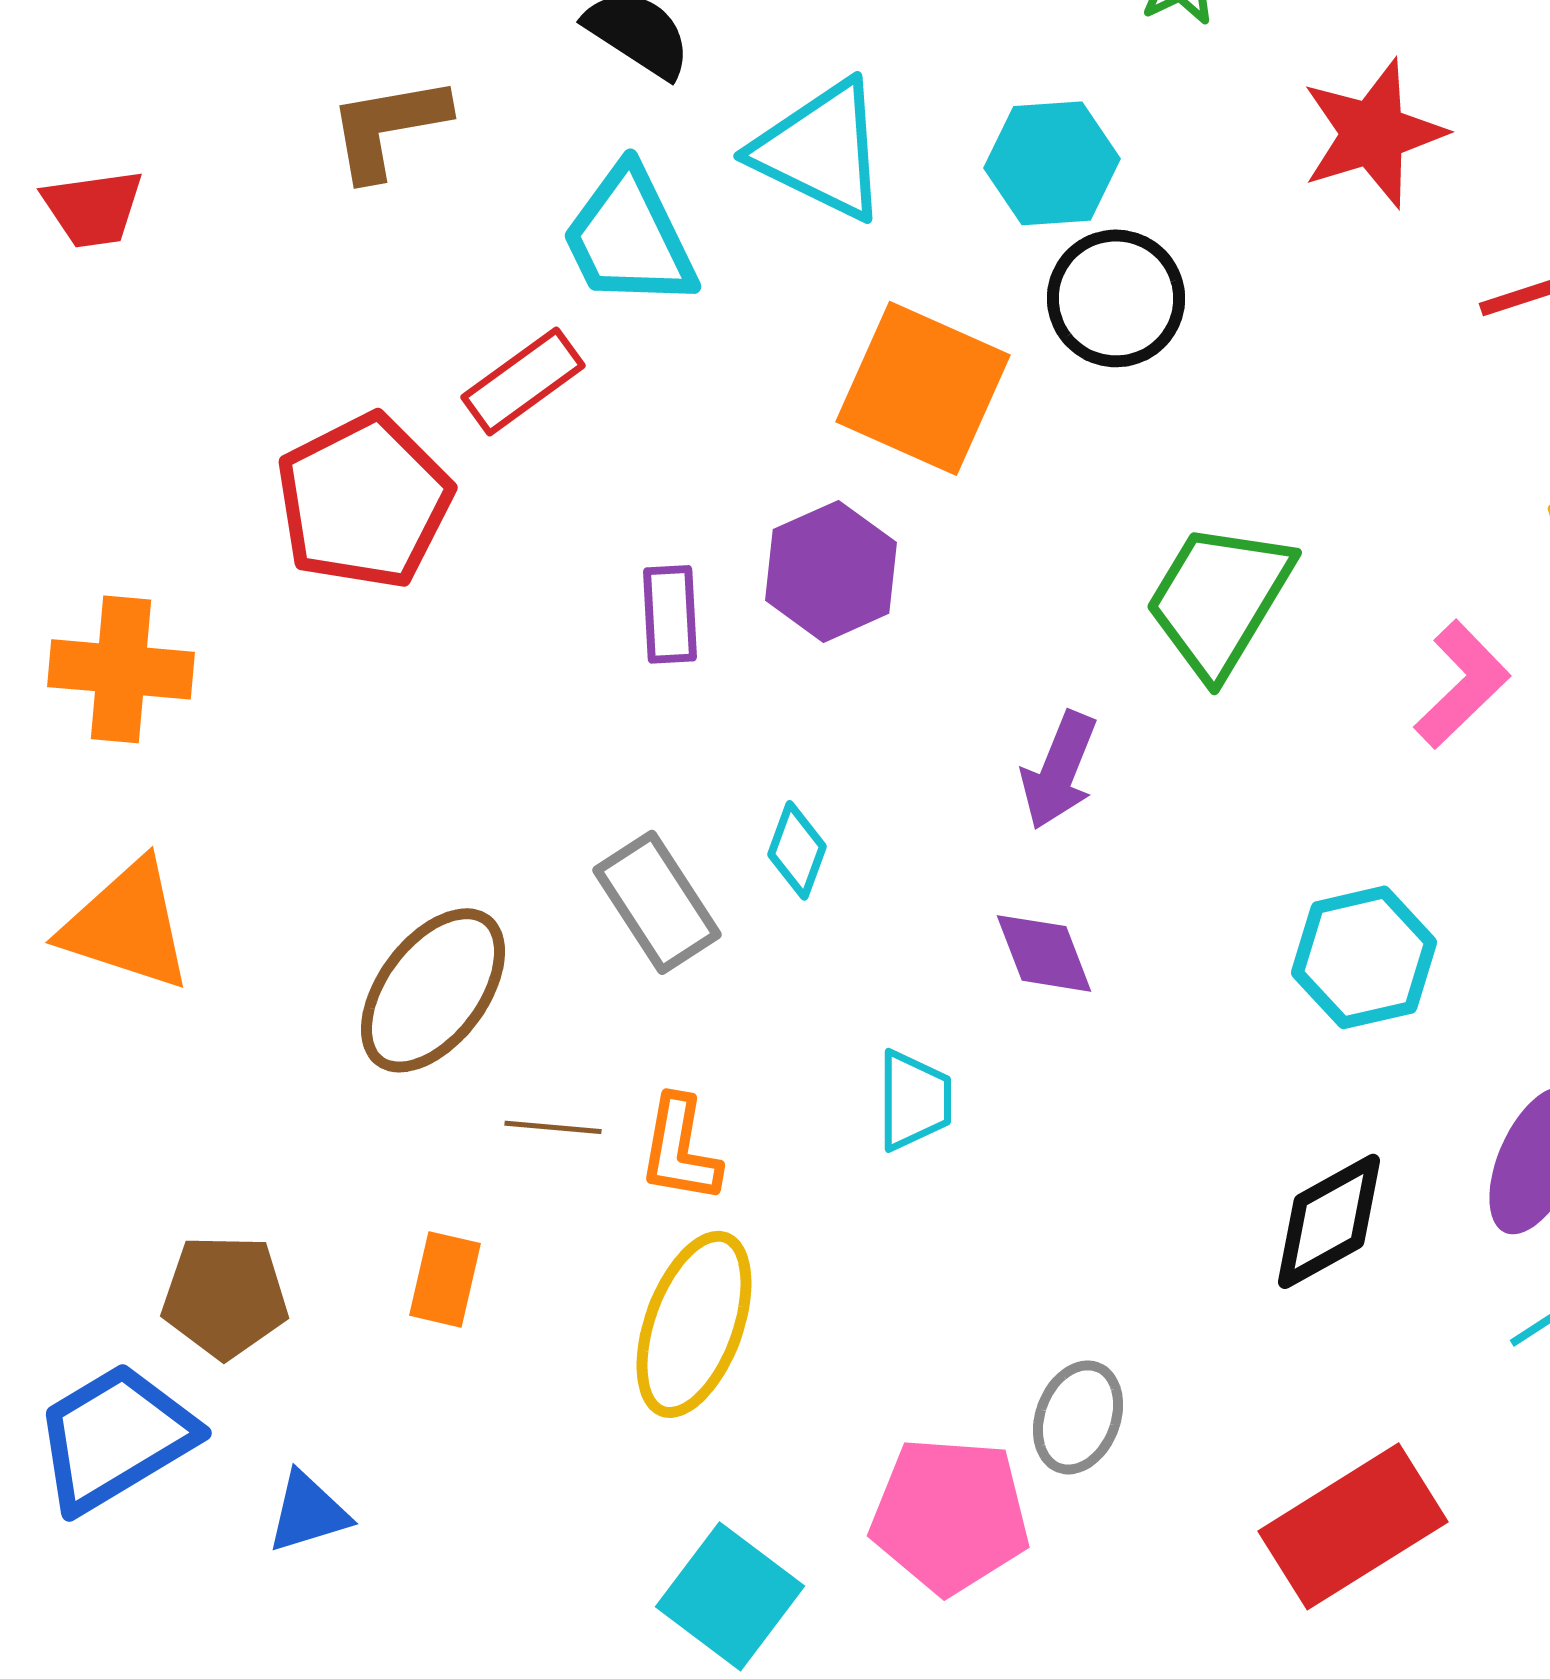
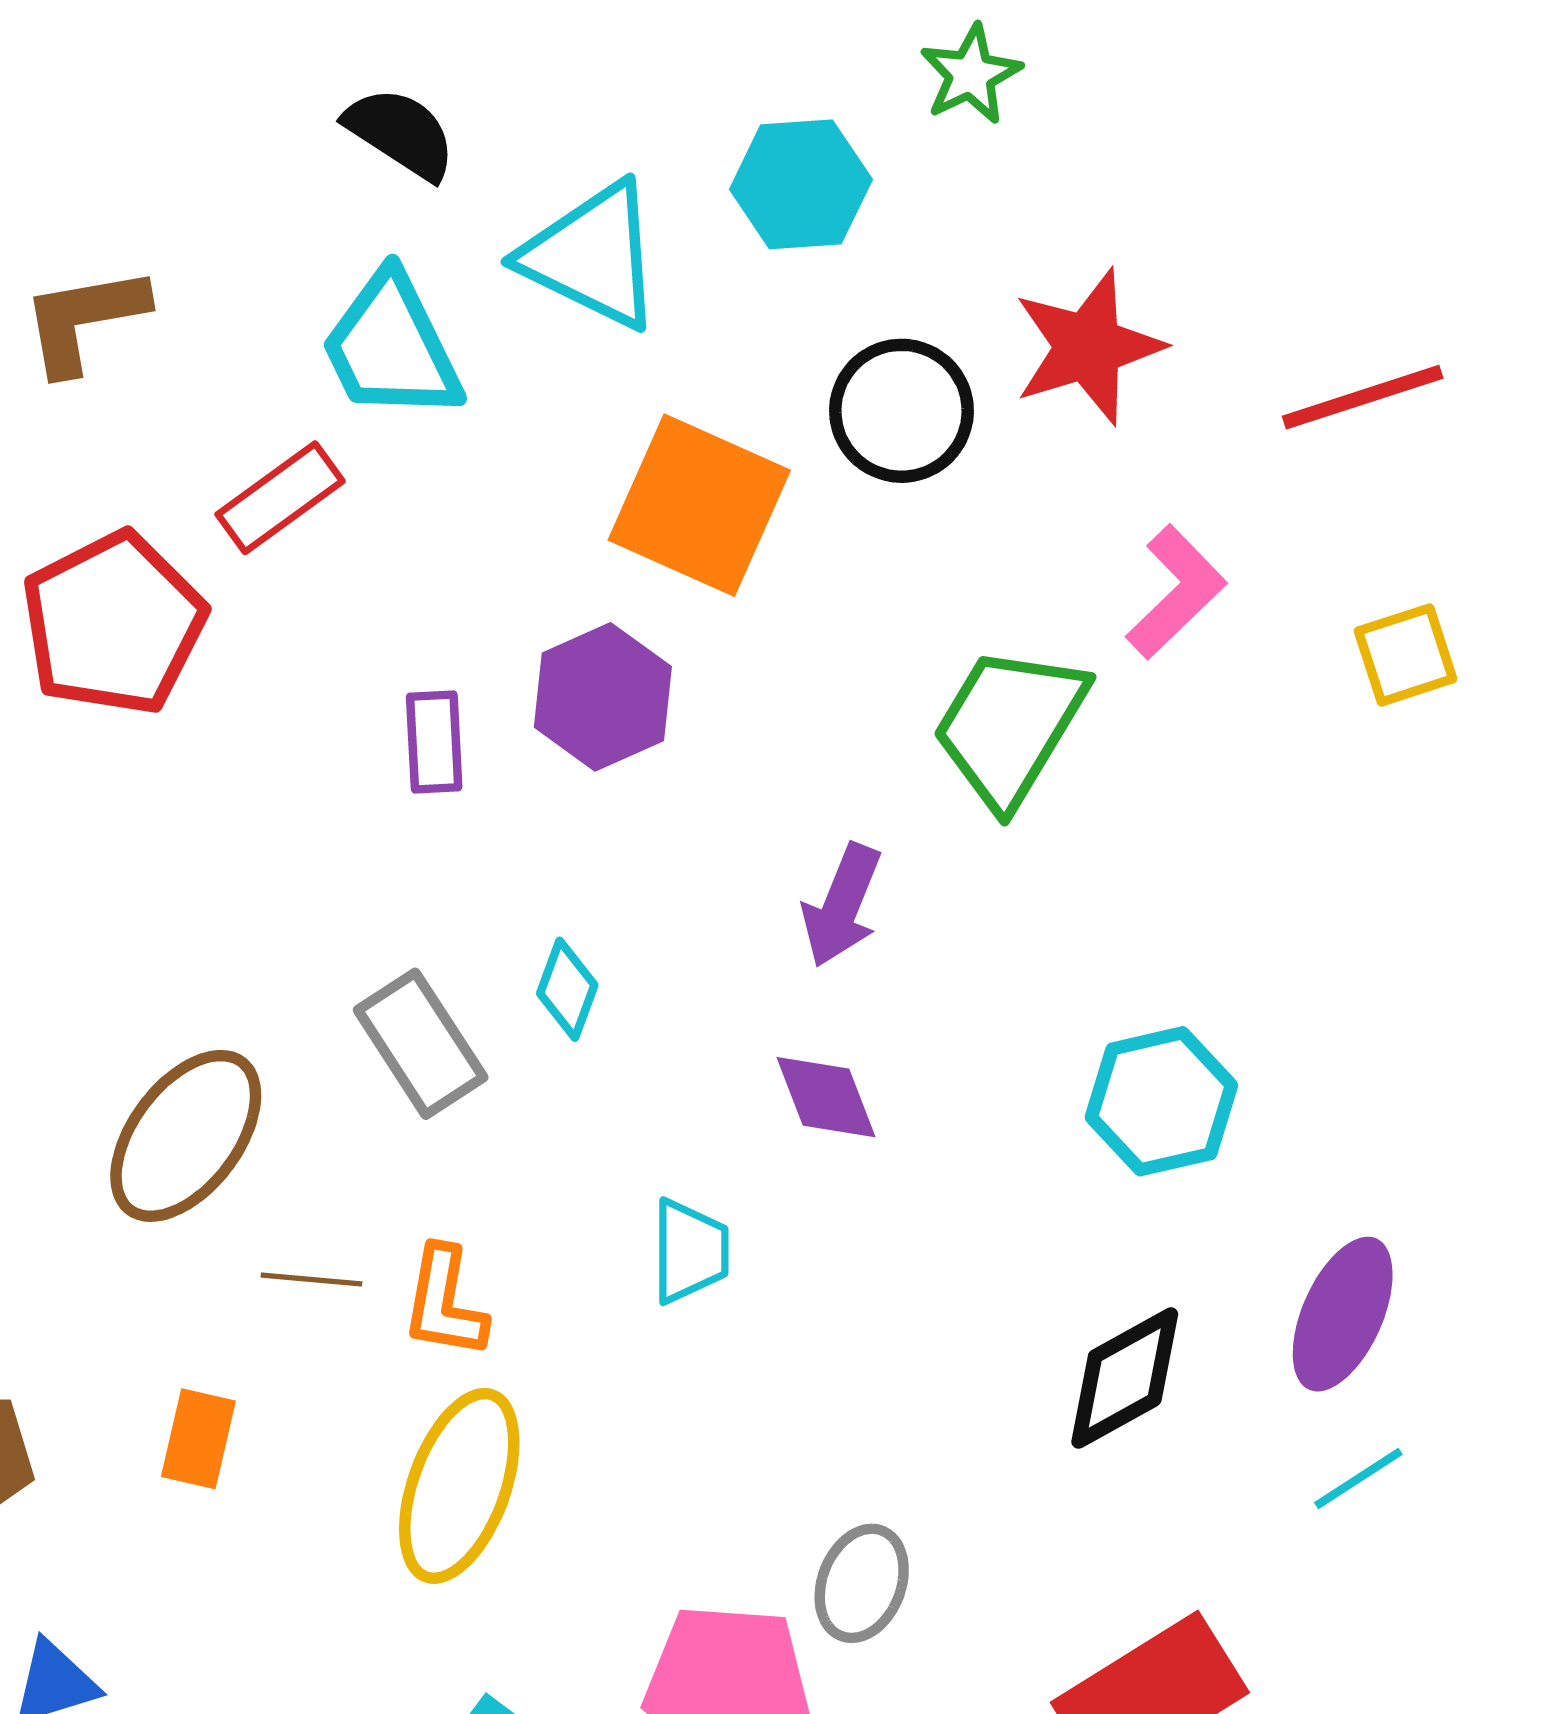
brown L-shape: (388, 127) -> (84, 320), moved
red star: (1373, 133) -> (1088, 347), moved
cyan hexagon: (1052, 163) -> (801, 184), moved
pink L-shape: (1462, 684) -> (1176, 592), moved

